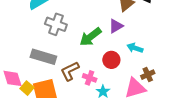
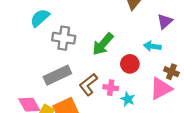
purple triangle: (116, 26) -> (165, 21), moved
gray rectangle: (43, 57) -> (57, 75), turned -30
brown cross: (148, 75) -> (171, 72), turned -32

